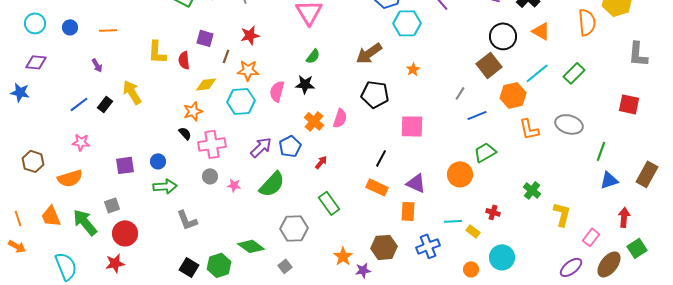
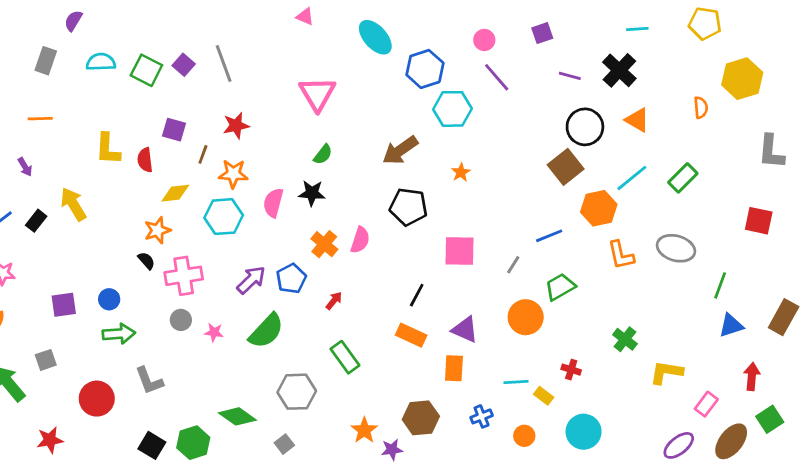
orange semicircle: (587, 22) -> (701, 108), size x0.6
gray line: (460, 93) -> (513, 265), moved
yellow L-shape: (562, 214) -> (666, 372), turned -95
red circle: (125, 233) -> (97, 399), moved
blue cross: (428, 246) -> (482, 416), size x0.7
orange circle: (471, 269) -> (524, 436), moved

